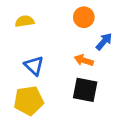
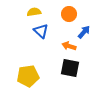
yellow semicircle: (25, 21) -> (34, 12), moved
blue triangle: (34, 66) -> (41, 31), moved

